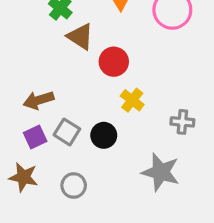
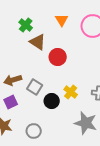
yellow cross: (132, 100) -> (71, 92), moved
gray square: (67, 132) -> (35, 87), moved

